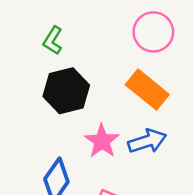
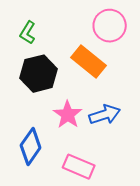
orange rectangle: (147, 90) -> (89, 62), moved

